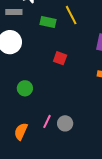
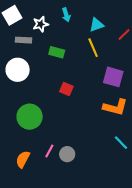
yellow line: (71, 15) -> (93, 48), moved
green circle: (25, 88) -> (30, 117), size x1.6

